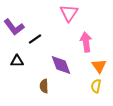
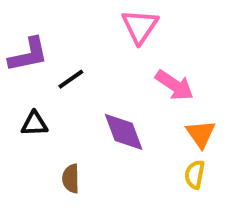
purple L-shape: (14, 27) -> (28, 55), turned -65
pink arrow: (86, 42) -> (174, 85), turned 132
brown semicircle: (44, 86) -> (71, 179), moved

